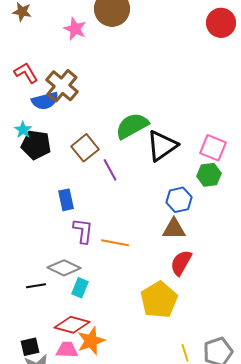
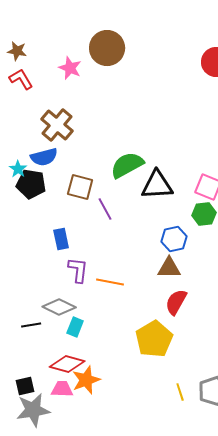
red L-shape: (26, 73) -> (21, 79), moved
blue semicircle: (45, 101) -> (44, 157), moved
black triangle: (162, 146) -> (157, 185), turned 32
brown square: (85, 148) -> (80, 187), turned -36

